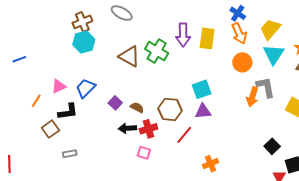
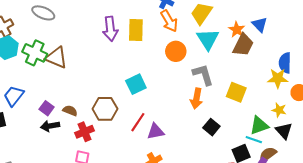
green cross: (157, 51) -> (35, 53), moved
orange arrow: (252, 97) -> (196, 98), moved
purple triangle: (203, 111) -> (156, 131), moved
black arrow: (127, 128) -> (50, 126), moved
red line: (184, 135) -> (138, 122), moved
black square: (272, 146) -> (211, 127), moved

